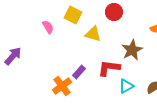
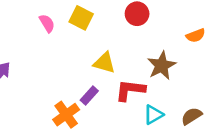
pink semicircle: (48, 27) -> (47, 23), moved
yellow triangle: (93, 34) -> (104, 63), moved

